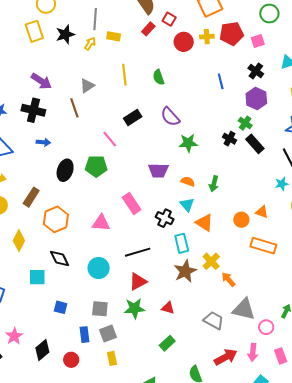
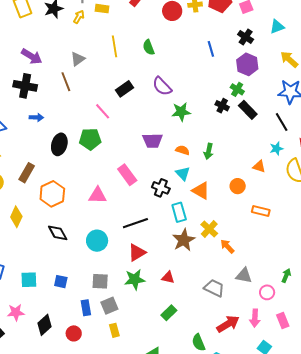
orange triangle: (262, 212) -> (259, 167), moved
orange rectangle: (263, 246) -> (261, 211), size x0.7
cyan square: (37, 277) -> (29, 280), moved
gray triangle: (244, 309) -> (244, 276), size x0.7
pink star: (14, 336) -> (16, 312), turned 30

